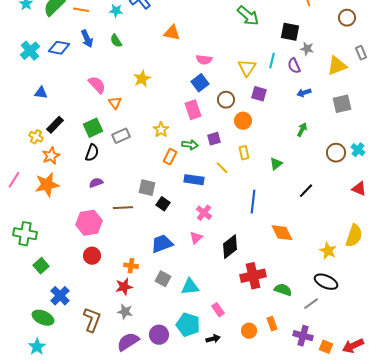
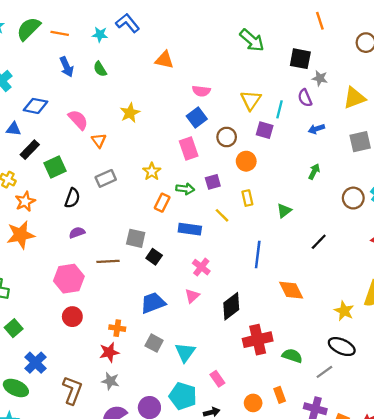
blue diamond: (59, 48) -> (35, 106), moved
cyan line: (272, 61) -> (280, 109), moved
black rectangle: (55, 125) -> (30, 150), moved
green square: (93, 128) -> (55, 167), moved
cyan triangle: (190, 287) -> (185, 352), turned -48

